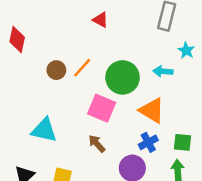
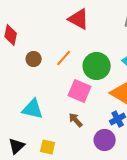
red triangle: (100, 20) -> (79, 19), size x1.6
brown circle: (56, 70) -> (34, 59), moved

